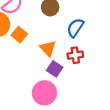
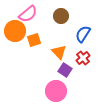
orange square: (19, 35) -> (34, 40), turned 32
red cross: (75, 55) -> (83, 58), turned -32

